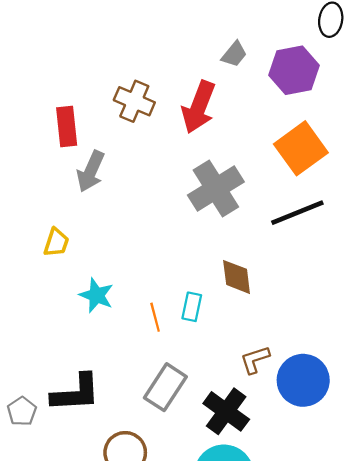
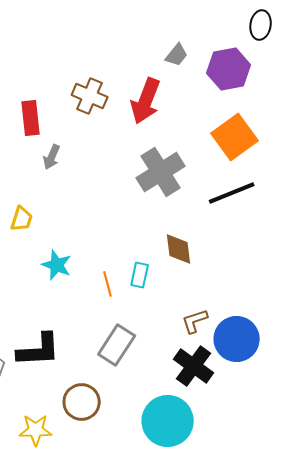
gray arrow: (91, 171) -> (52, 157), size x0.7
black cross: (226, 411) -> (194, 366), moved

